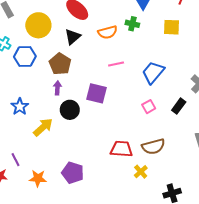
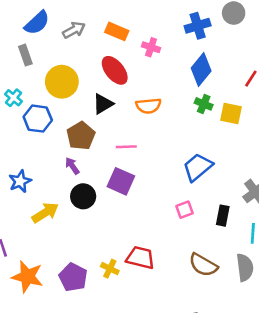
green cross: (132, 24) -> (204, 104), moved
pink line: (116, 64) -> (126, 147), moved
purple arrow: (57, 88) -> (72, 166), turned -48
black rectangle: (179, 106) -> (223, 216), turned -35
brown semicircle: (153, 146) -> (203, 265), moved, turned 35
yellow cross: (141, 172) -> (110, 269), moved, turned -32
orange star: (38, 178) -> (27, 277), size x1.4

